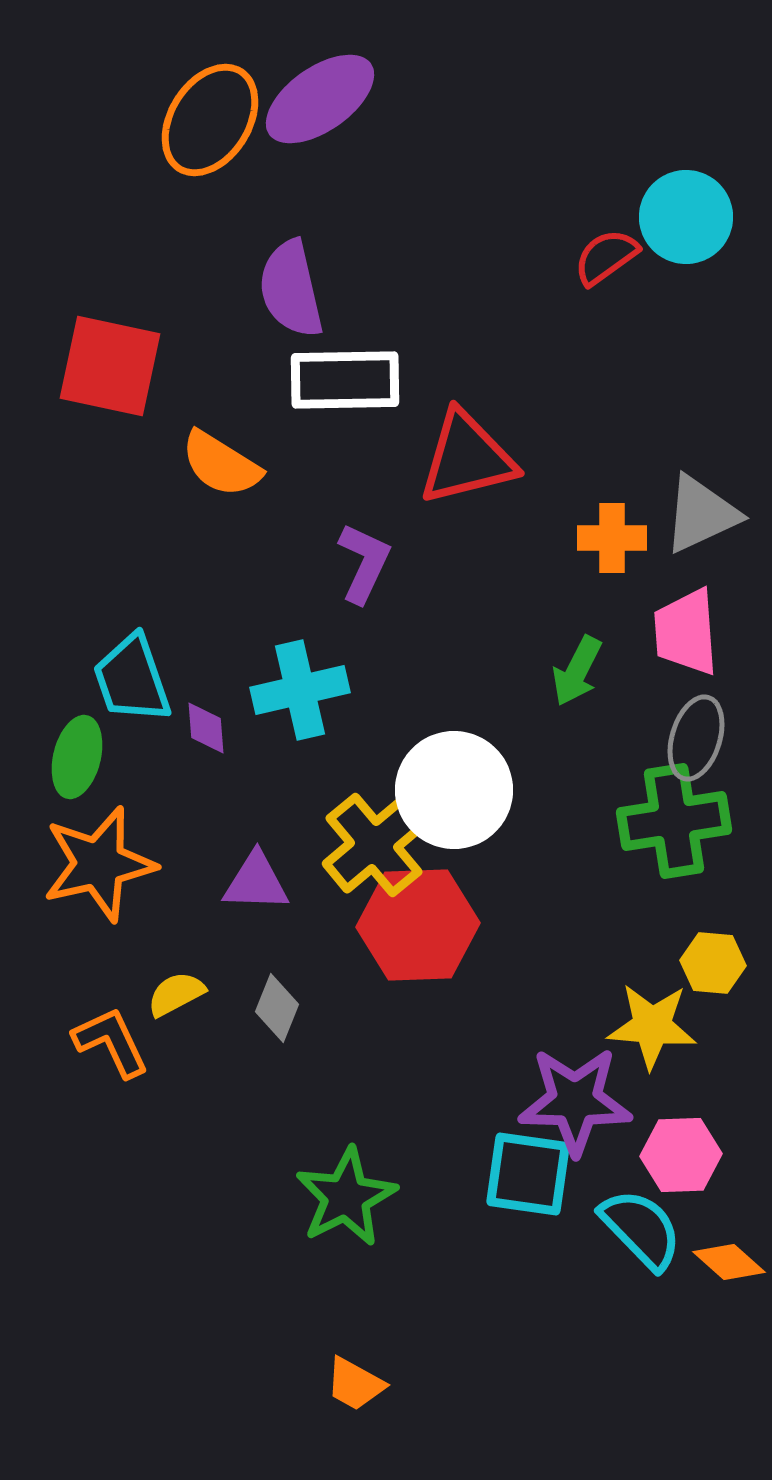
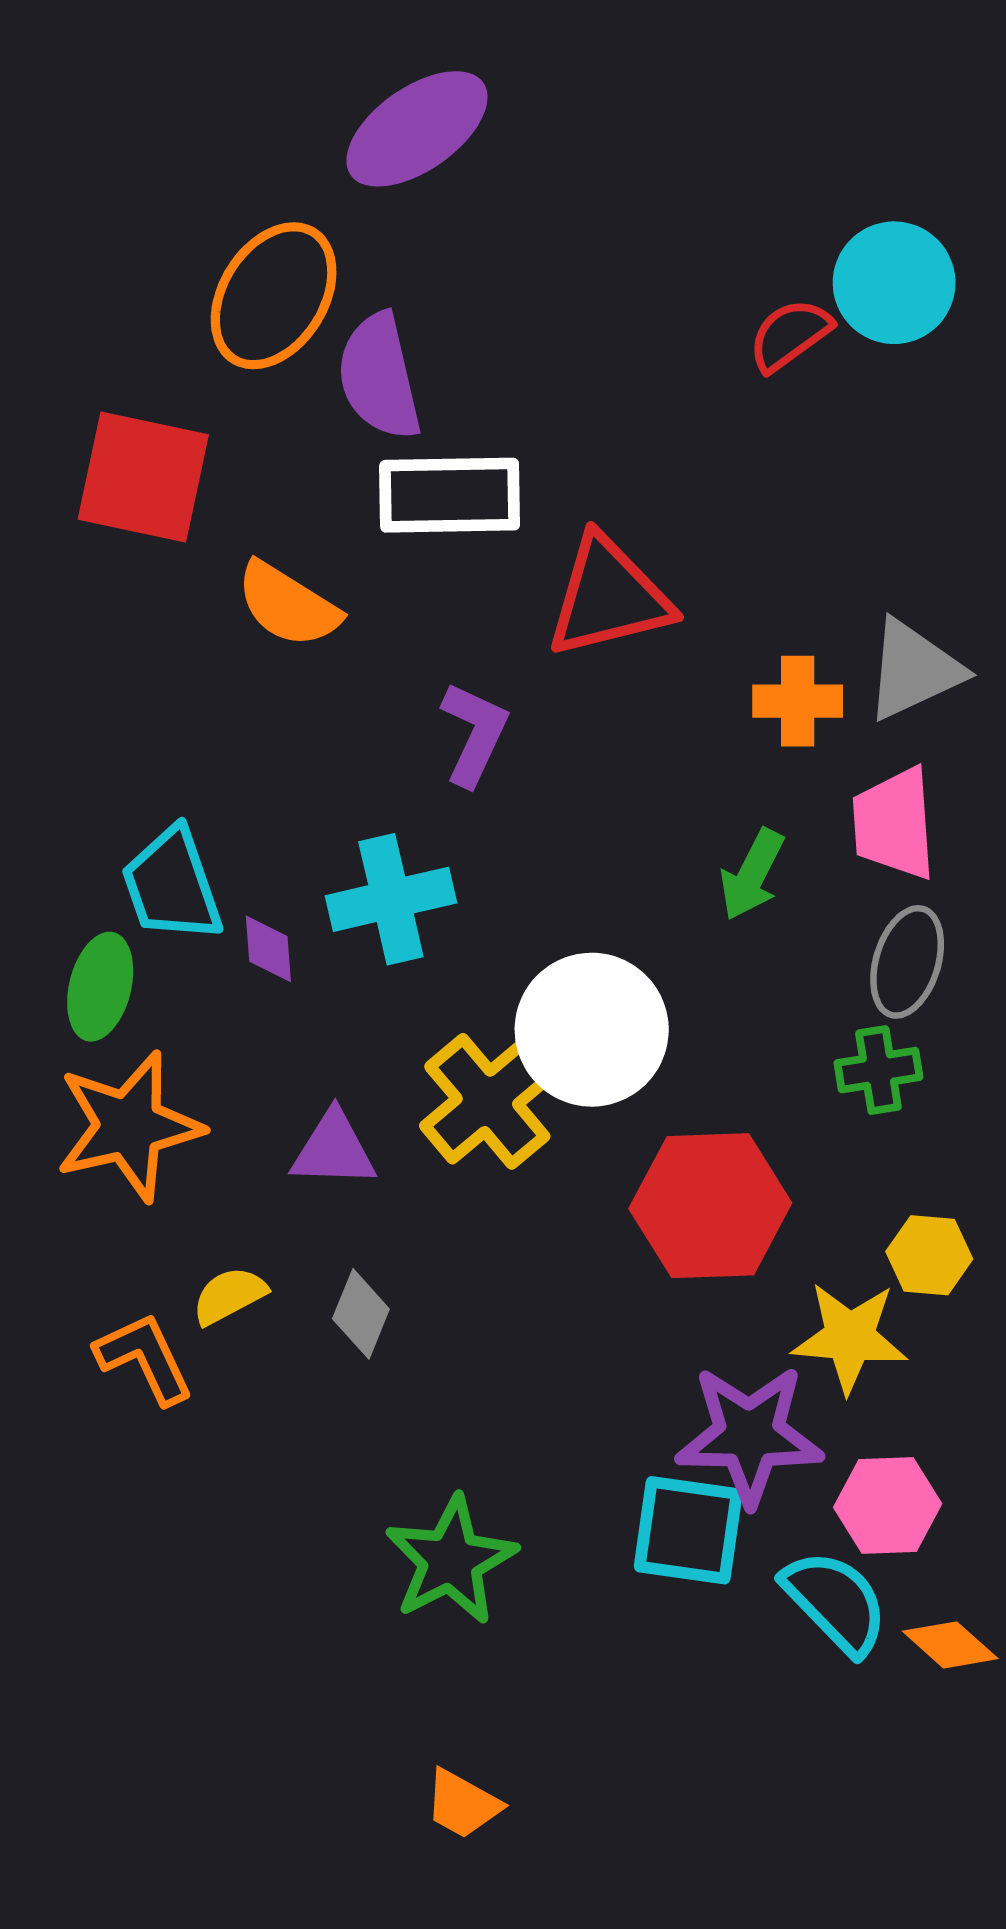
orange ellipse: (210, 120) -> (274, 296), moved
green cross: (674, 821) -> (878, 1070), size x0.6
red hexagon: (418, 925) -> (710, 1206), moved

